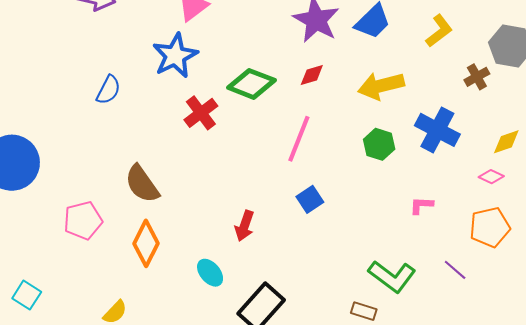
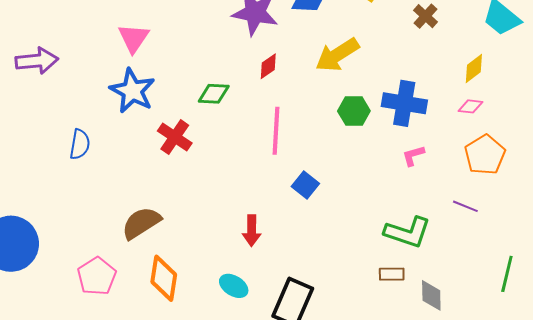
green diamond: (251, 84) -> (214, 94), size x0.7
blue cross: (437, 130) -> (404, 103), moved
brown semicircle: (142, 184) -> (141, 223), turned 111

